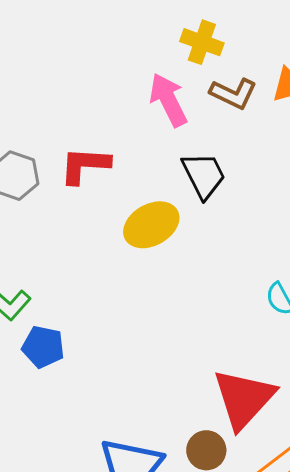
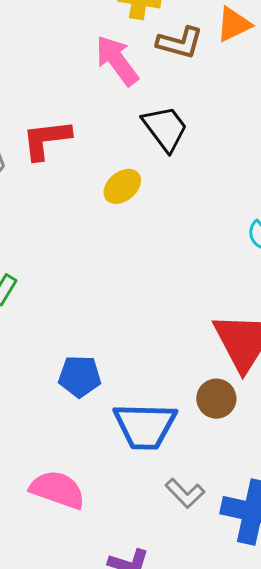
yellow ellipse: (151, 225) -> (122, 186), size x0.7
blue pentagon: (43, 347) -> (80, 376), moved

